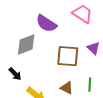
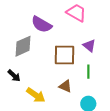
green line: (90, 85) -> (88, 72), moved

